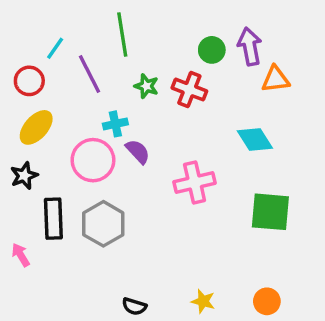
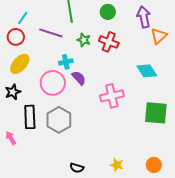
cyan line: (55, 48) -> (23, 18), moved
green circle: (212, 50) -> (108, 12), moved
purple line: (90, 74) -> (51, 33), turned -45
orange triangle: (275, 79) -> (159, 36), turned -36

